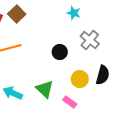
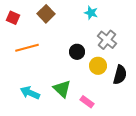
brown square: (17, 14) -> (46, 14), moved
yellow circle: (80, 79) -> (98, 66), moved

